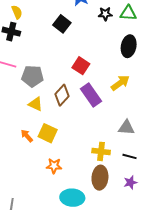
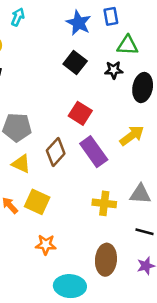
green triangle: (128, 13) -> (128, 45), moved
black star: (105, 14) -> (114, 70), moved
black square: (62, 24) -> (75, 62), moved
yellow cross: (101, 151) -> (104, 203), moved

